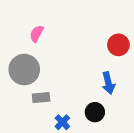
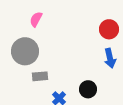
blue arrow: (108, 83) -> (110, 58), moved

